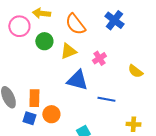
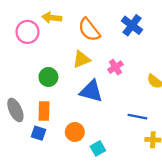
green circle: (44, 41) -> (48, 77), moved
blue line: (106, 99) -> (137, 117), moved
orange circle: (51, 114) -> (75, 132), moved

